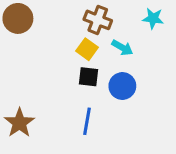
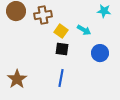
brown cross: (98, 20) -> (43, 15), moved, turned -30
blue circle: (122, 86) -> (100, 53), moved

